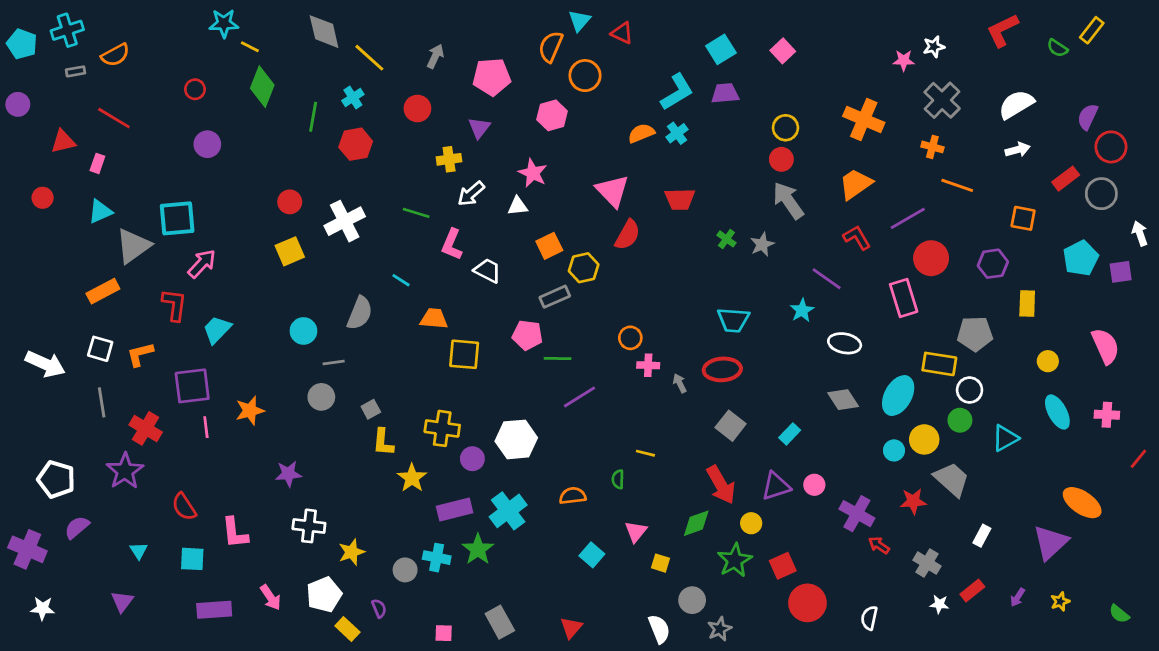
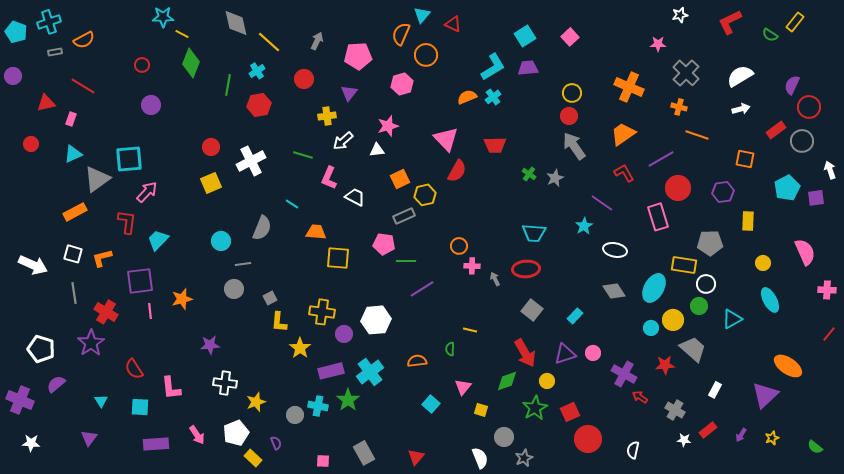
white star: (934, 47) -> (680, 15), moved
pink star: (533, 173) -> (388, 126), turned 30
pink cross: (1107, 415) -> (827, 290), moved

